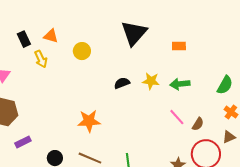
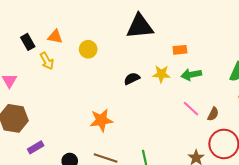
black triangle: (134, 33) -> (140, 26), turned 48
orange rectangle: (179, 46) -> (180, 50), moved

